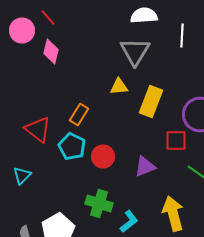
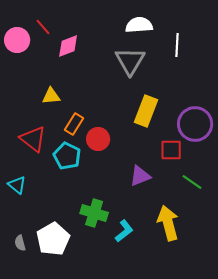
pink diamond: (51, 52) -> (68, 46), moved, turned 55
yellow triangle: (119, 86) -> (51, 96), moved
red circle: (103, 156) -> (98, 139), moved
cyan triangle: (22, 176) -> (17, 185), turned -36

